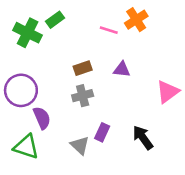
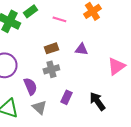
pink line: (109, 30) -> (59, 19), moved
purple semicircle: (42, 118) -> (30, 86), moved
gray triangle: (80, 145) -> (39, 107), moved

